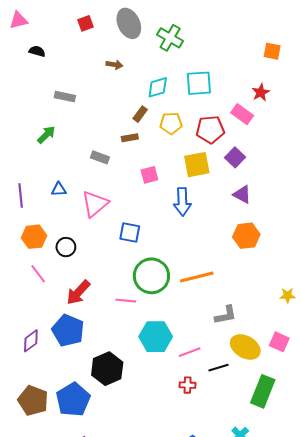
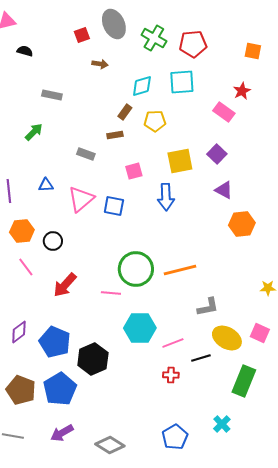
red square: (86, 23) -> (82, 35), moved
red pentagon: (210, 130) -> (193, 44), moved
blue square: (130, 233) -> (114, 206), moved
orange hexagon: (246, 236) -> (242, 224), moved
blue pentagon: (68, 330) -> (55, 342), moved

